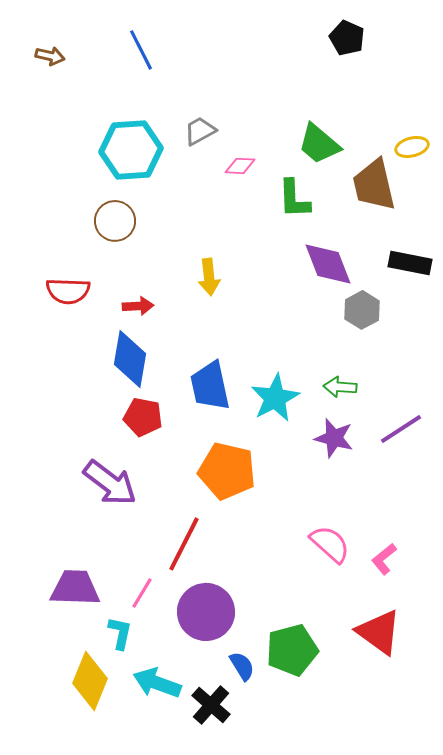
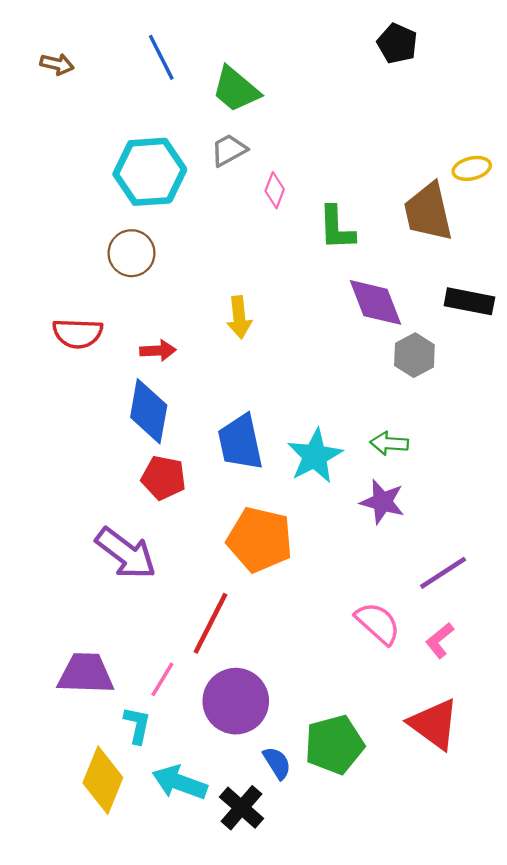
green trapezoid: (319, 144) -> (236, 89), moved
pink diamond: (240, 166) -> (275, 190), turned -72
purple line: (401, 429) -> (443, 573), moved

